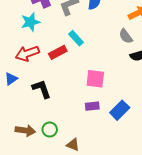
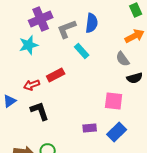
cyan rectangle: (76, 38) -> (82, 51), moved
red arrow: (27, 53) -> (32, 85), moved, size x0.7
pink square: (95, 79) -> (114, 101), moved

